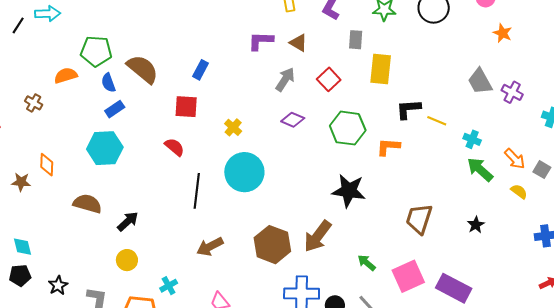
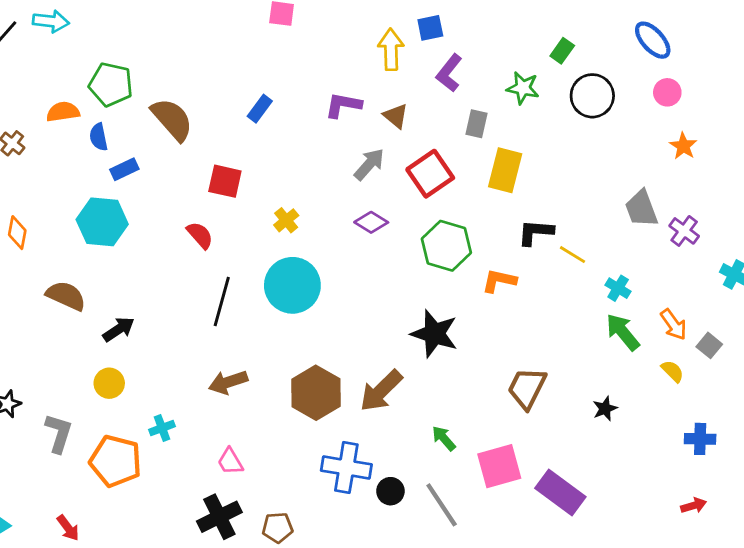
blue rectangle: (201, 70) -> (260, 109), moved
red square: (329, 79) -> (430, 174), size x1.4
blue semicircle: (108, 83) -> (99, 137), moved

